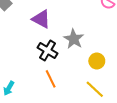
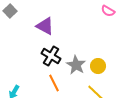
gray star: (74, 39) -> (76, 65), moved

